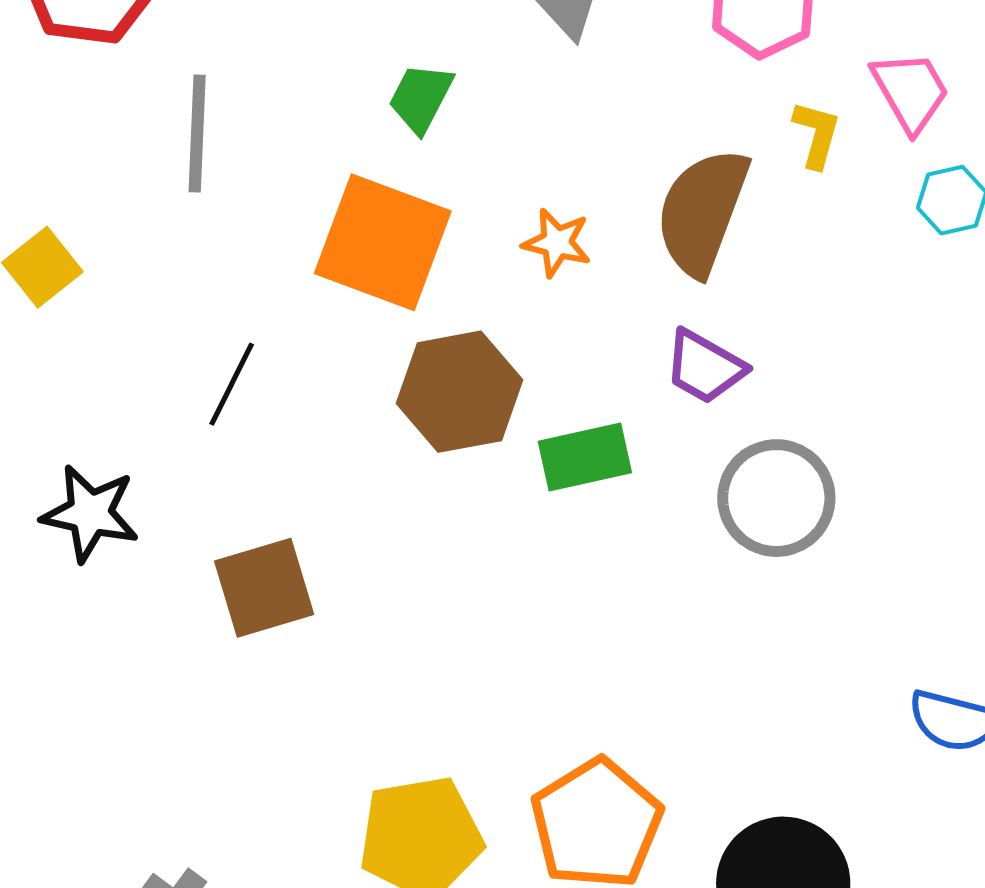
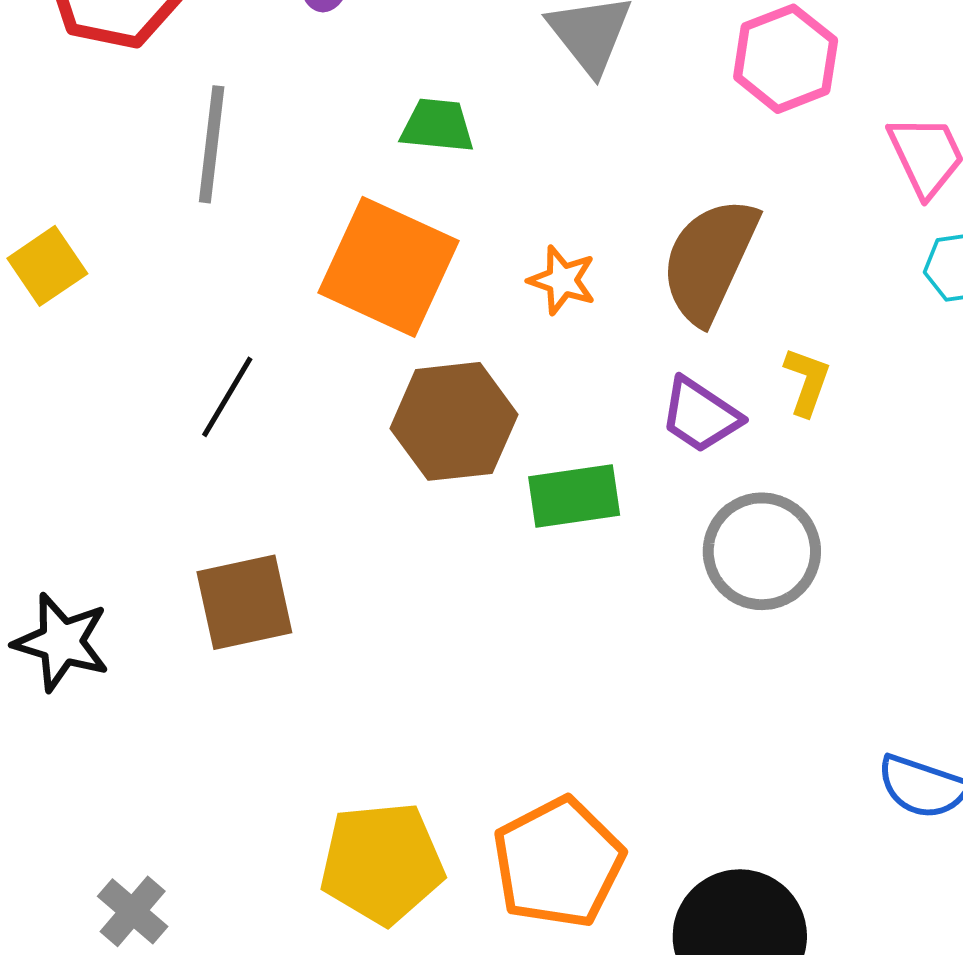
green trapezoid: (421, 98) -> (437, 126), turned 64
yellow L-shape: (817, 134) -> (807, 381), moved
black star: (90, 513) -> (61, 642), moved

